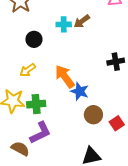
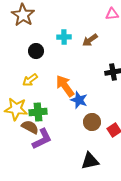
brown arrow: (82, 21) -> (90, 40), moved
brown semicircle: (20, 149) -> (30, 127), moved

